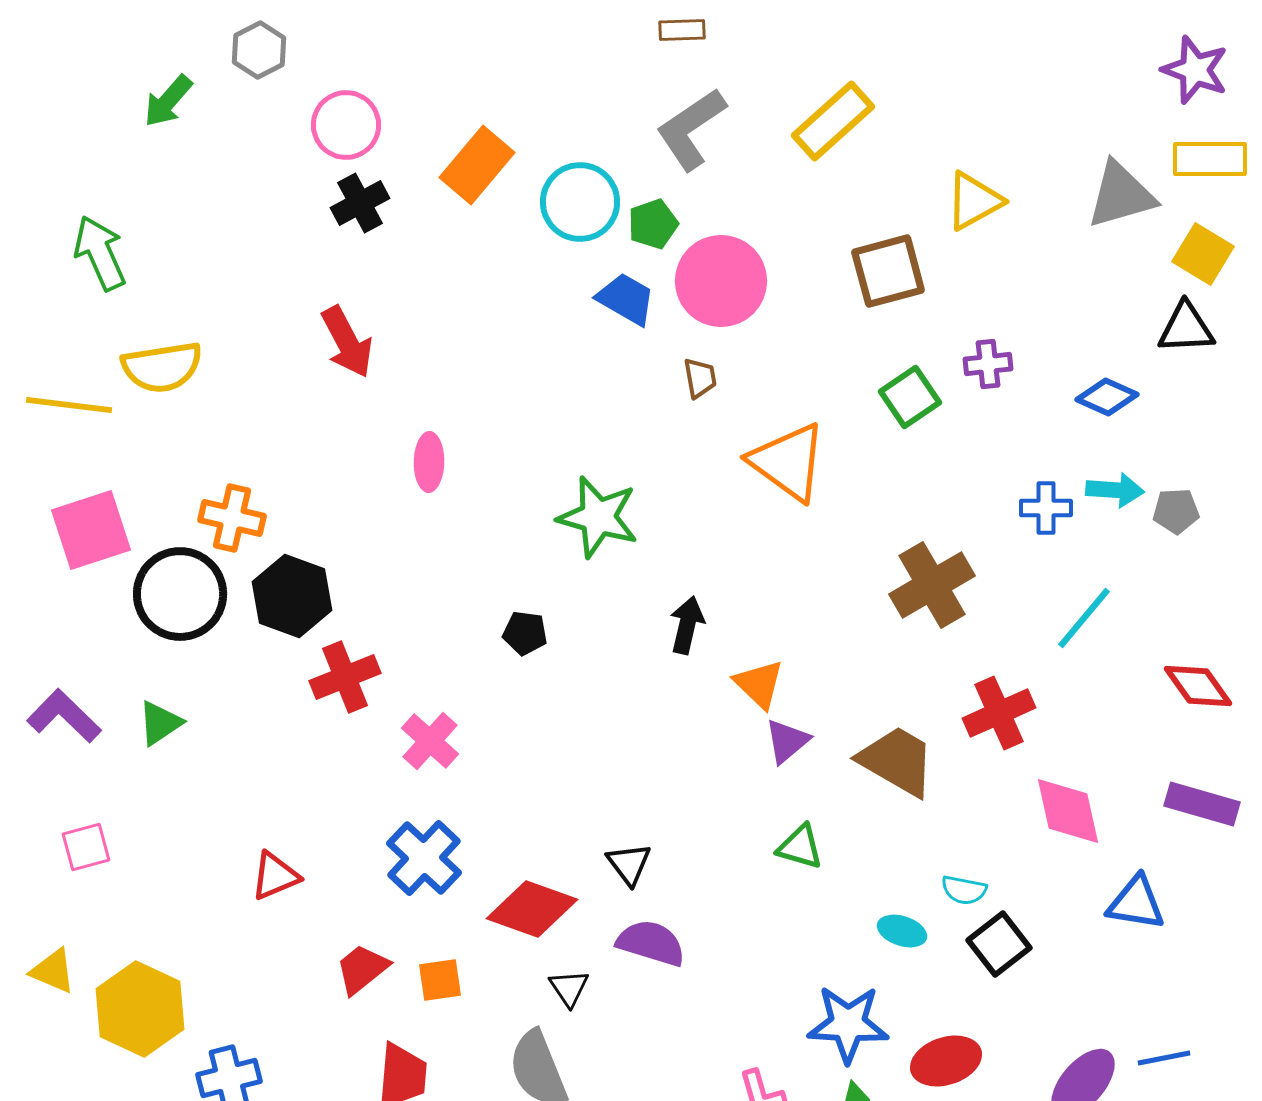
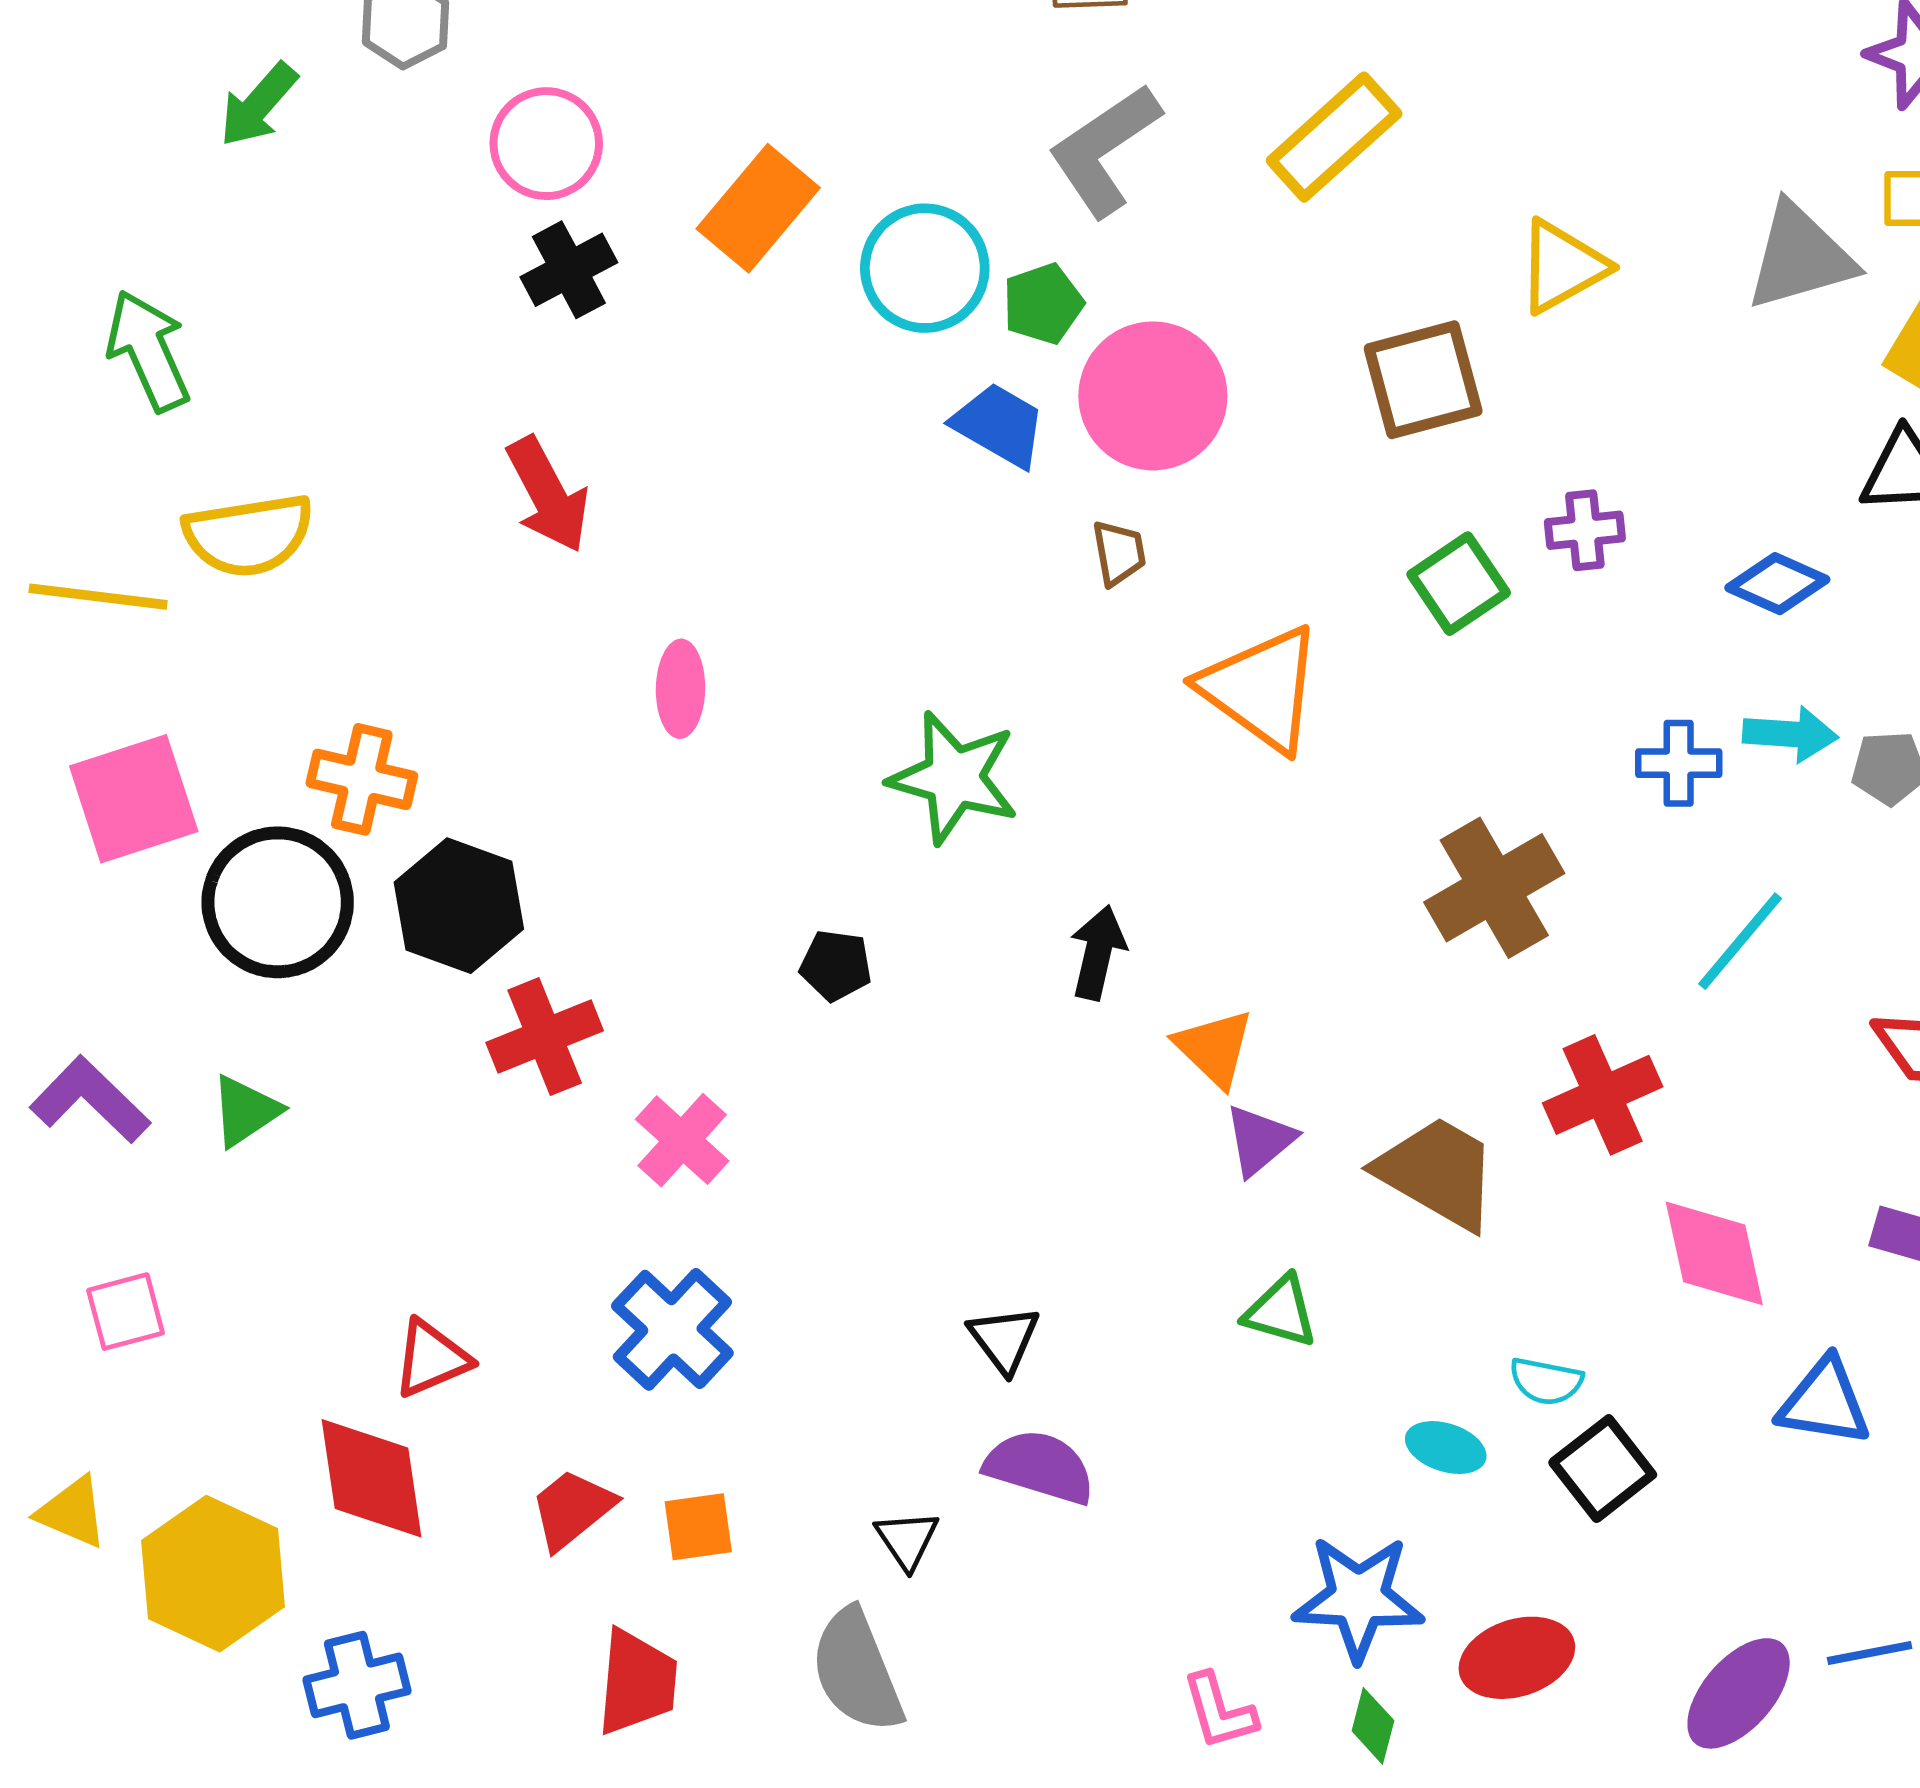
red diamond: (532, 909) -> (372, 1478), moved, turned 62

